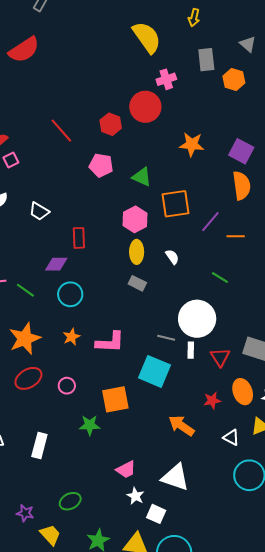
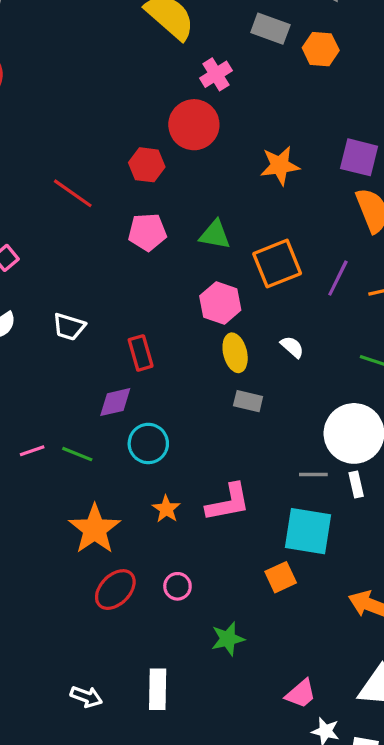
gray rectangle: (206, 60) -> (270, 29), turned -50
orange square: (115, 399) -> (281, 577), moved, size x0.7

